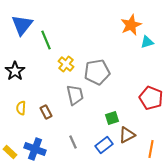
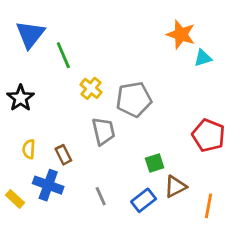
orange star: (131, 25) -> (181, 34), turned -30
blue cross: (35, 149) -> (48, 185), moved
yellow rectangle: (10, 152) -> (15, 199), moved

